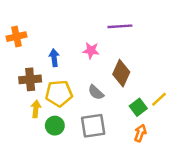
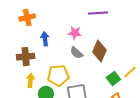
orange cross: (17, 37) -> (27, 18), moved
gray semicircle: (96, 92) -> (76, 53), moved
yellow pentagon: (59, 93) -> (58, 75), moved

